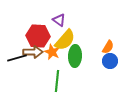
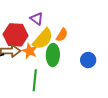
orange semicircle: (108, 47) -> (62, 35), moved

